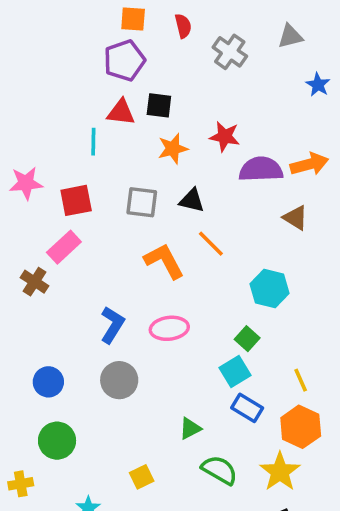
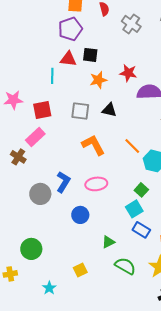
orange line: (211, 244) -> (132, 146), moved
gray circle: (119, 380) -> (40, 194), moved
blue circle: (48, 382) -> (80, 215), moved

